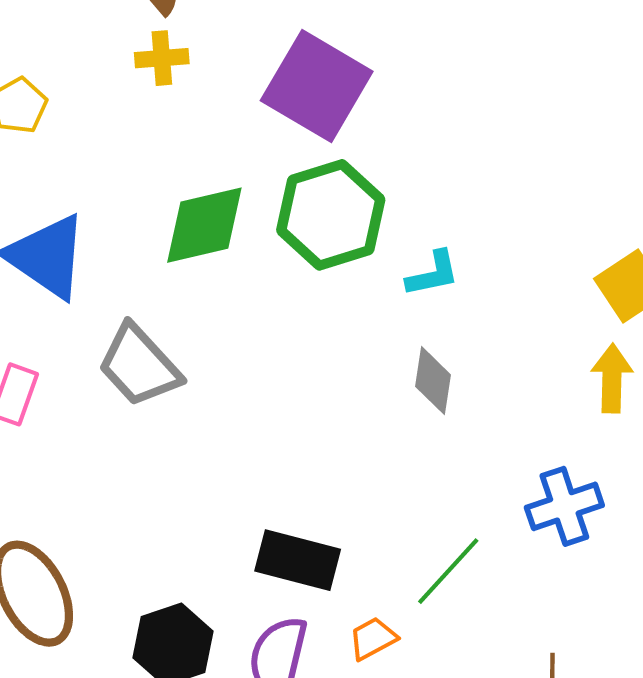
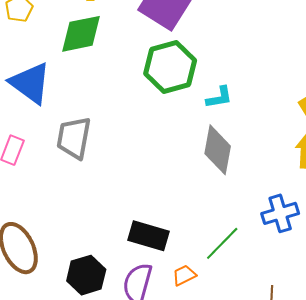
green diamond: (204, 225) -> (81, 34), moved
gray trapezoid: (139, 365) -> (74, 138), turned 51
gray diamond: (433, 381) -> (218, 150), size x1.5

